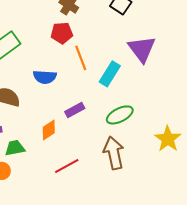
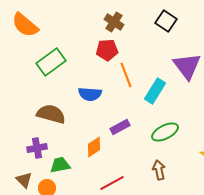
brown arrow: (114, 153) -> (159, 170), size x0.6

